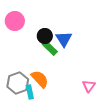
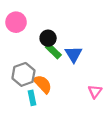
blue triangle: (64, 39) -> (74, 54), moved
gray hexagon: (18, 83) -> (23, 74), moved

